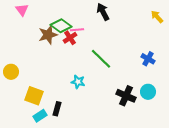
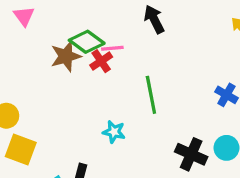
green line: (101, 59) -> (151, 95), turned 35
yellow square: (34, 96) -> (21, 149), moved

